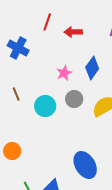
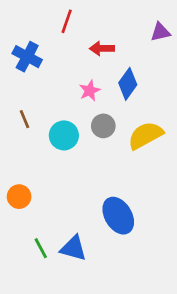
red arrow: (73, 32) -> (102, 48), moved

